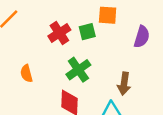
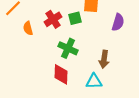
green cross: (78, 70) -> (68, 48), turned -30
orange semicircle: (26, 73) -> (28, 28), moved

